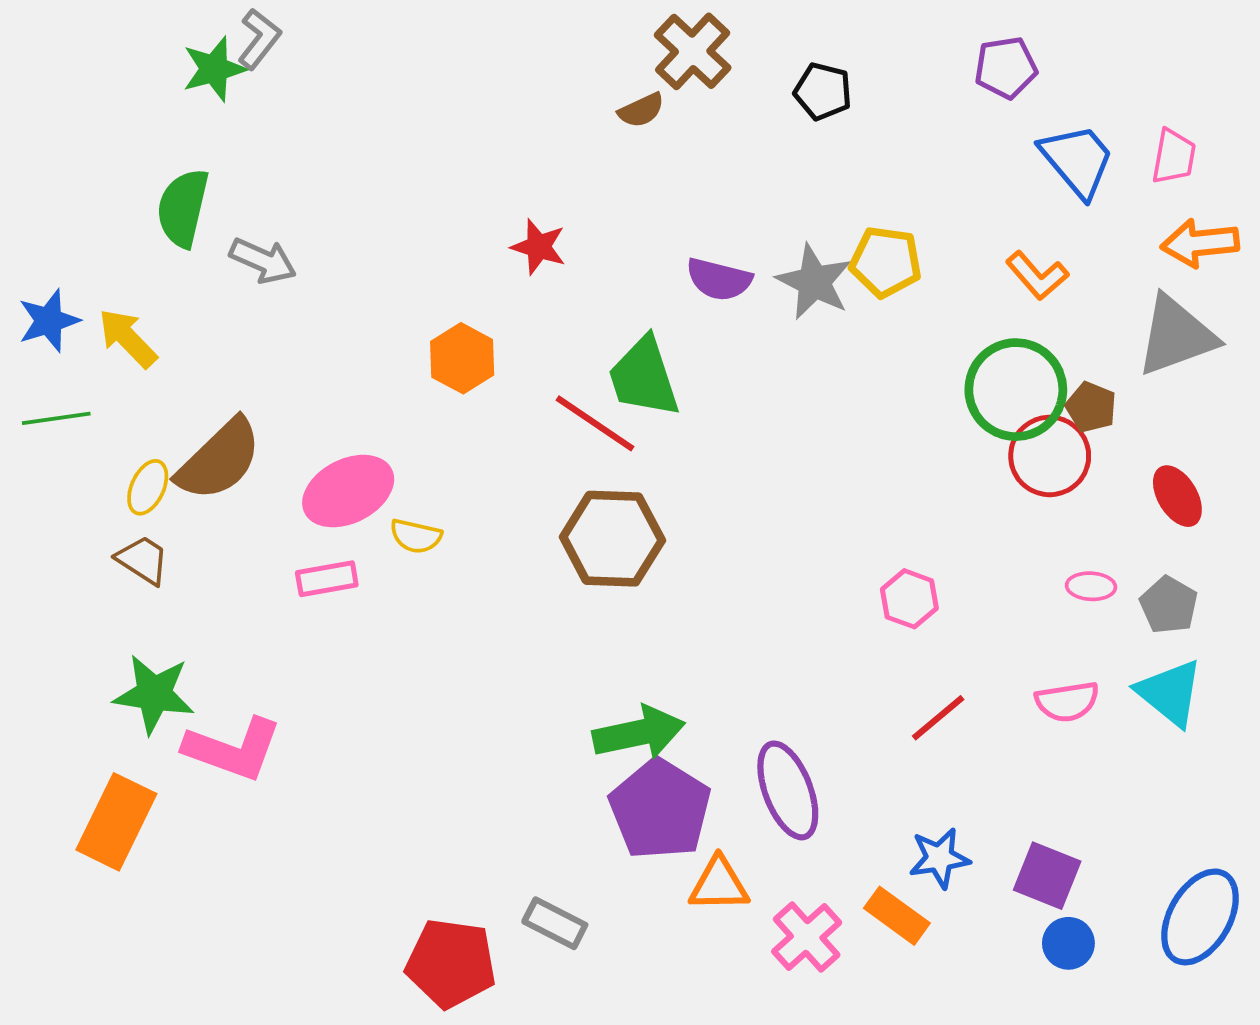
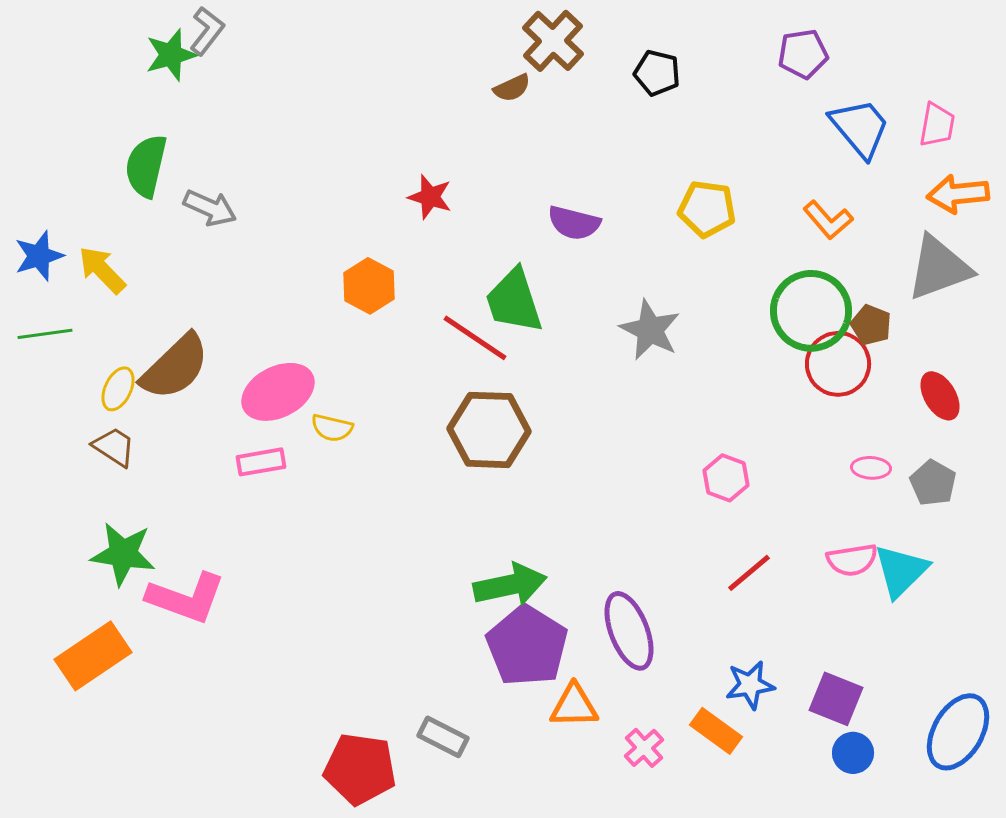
gray star: (814, 282) -> (650, 330), moved
cyan triangle: (1170, 693) -> (901, 571), moved, turned 36
orange rectangle: (116, 822) -> (93, 656), turned 30
pink cross: (807, 937) -> (644, 748), size x0.7

